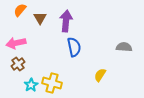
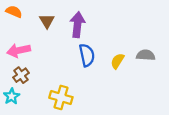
orange semicircle: (20, 10) -> (14, 12), moved, turned 72
yellow semicircle: (100, 75) -> (117, 61), moved
cyan star: (31, 85) -> (12, 96), moved

